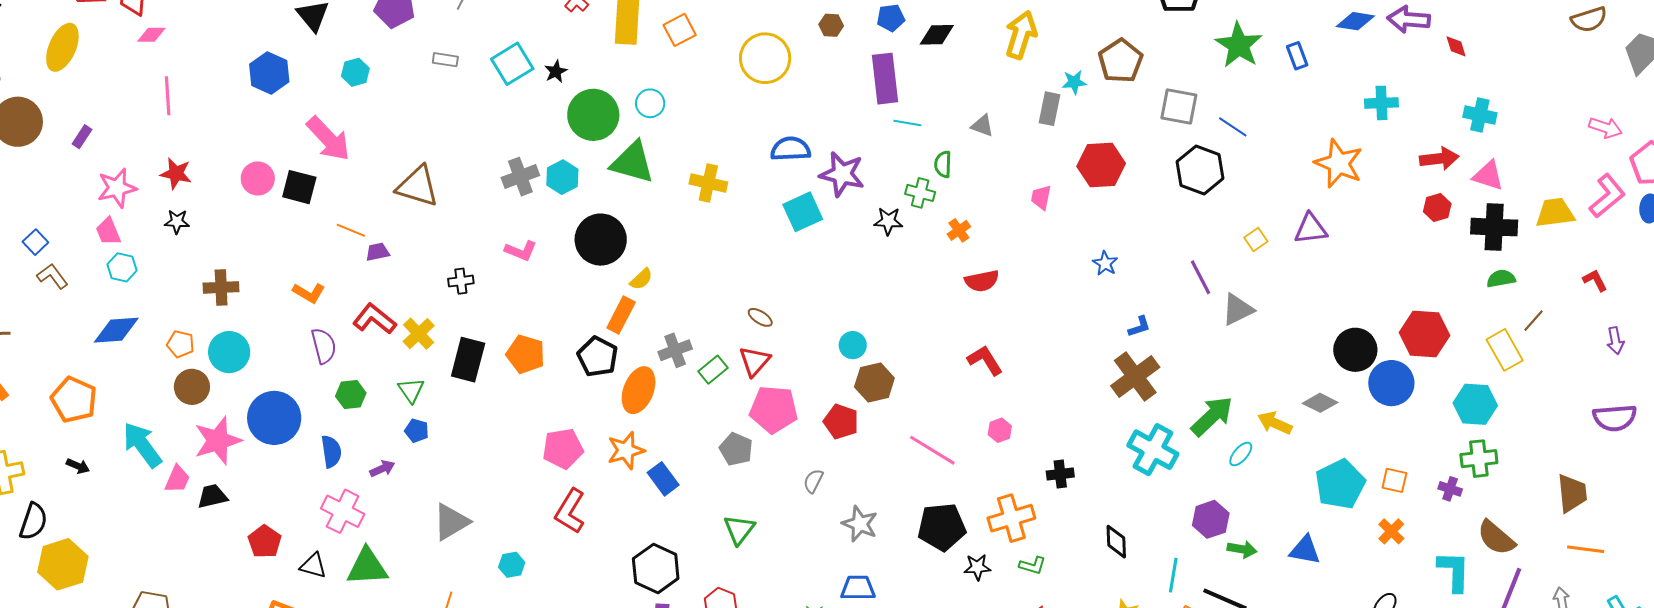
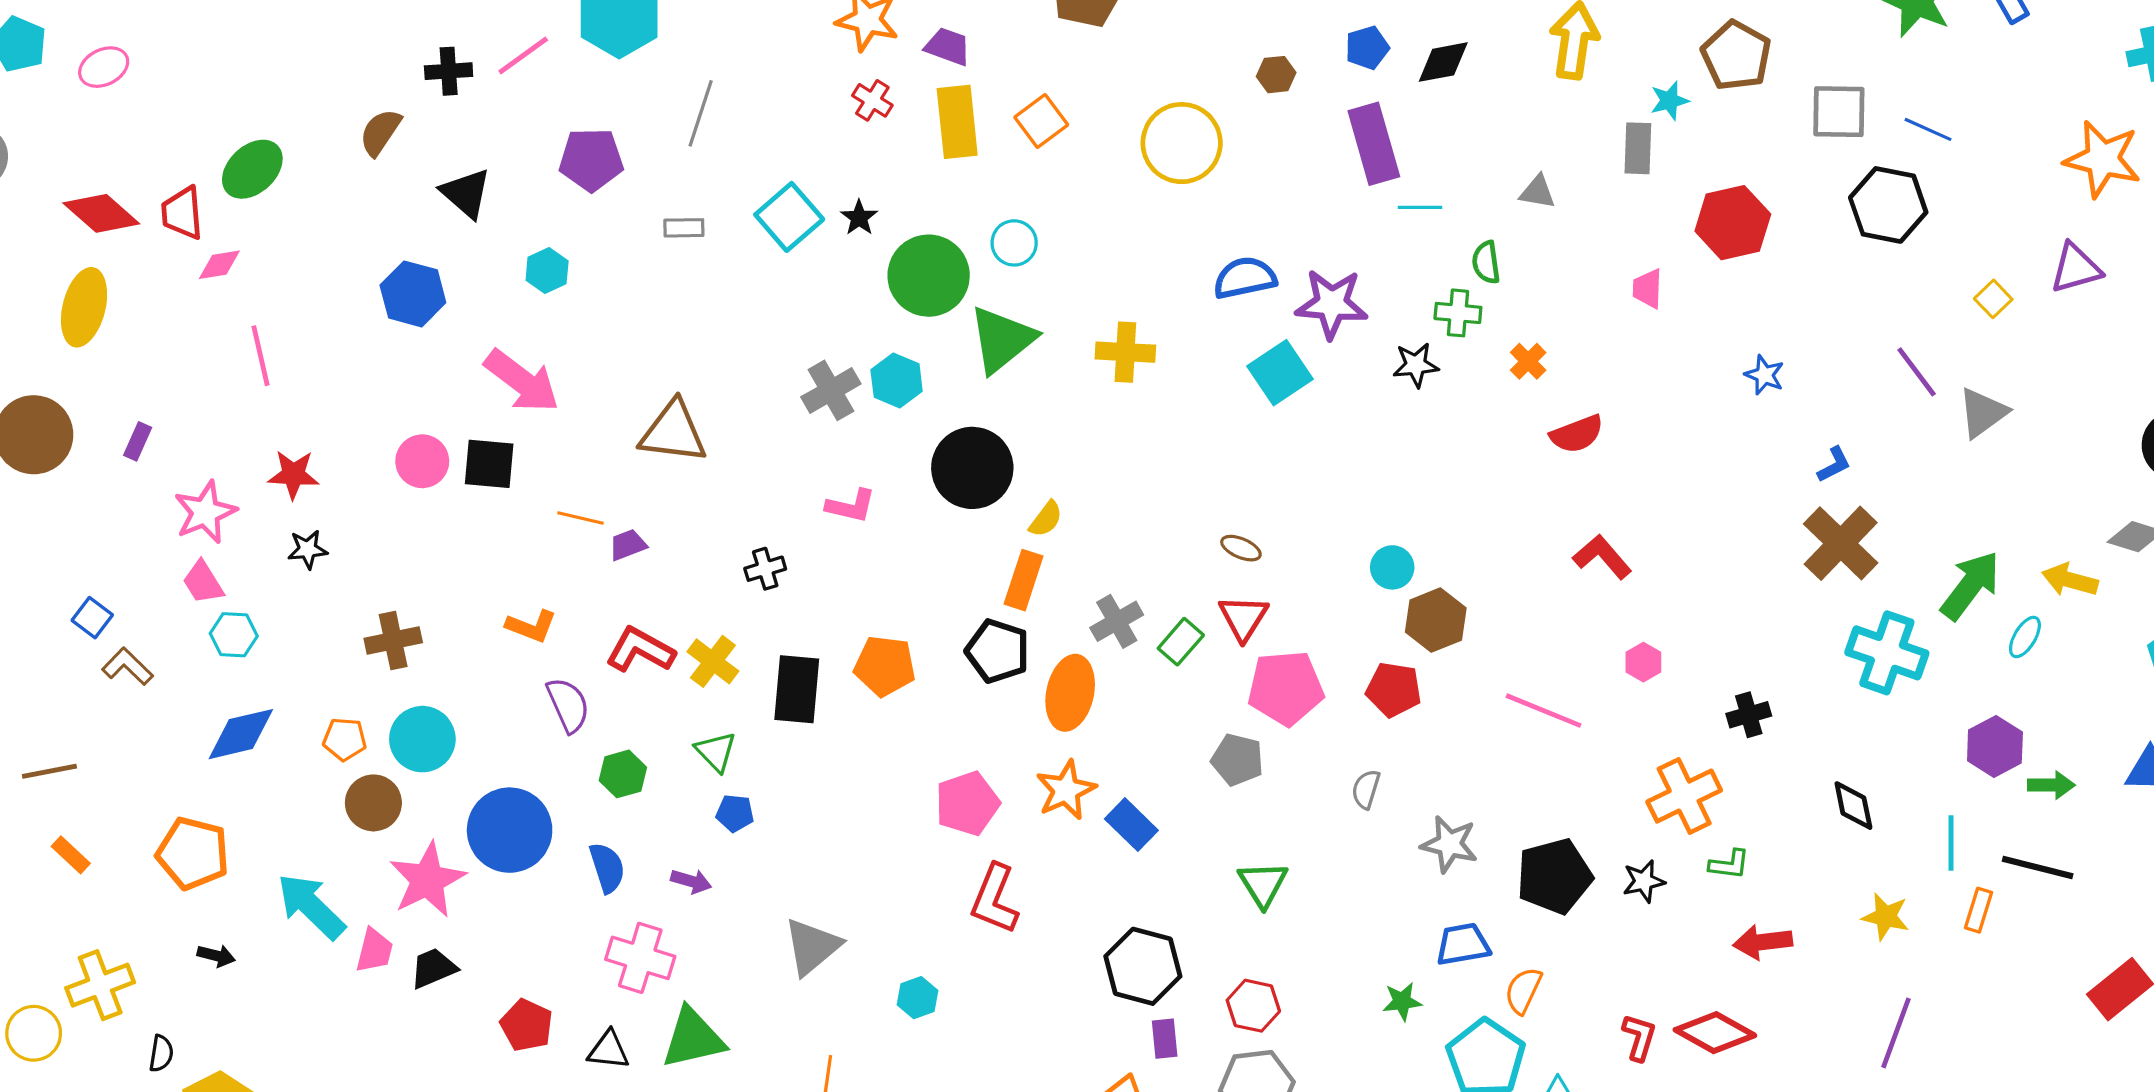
green triangle: (632, 162) -> (1002, 339), turned -45
purple arrow: (382, 469) -> (691, 881), turned 50
black semicircle: (33, 521) -> (161, 1053), size x0.6
black pentagon: (942, 527) -> (1554, 876), moved

